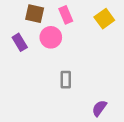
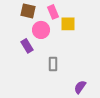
yellow square: (104, 19) -> (68, 24), moved, turned 35
purple rectangle: (20, 42) -> (27, 46), moved

